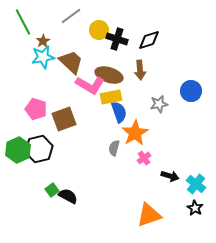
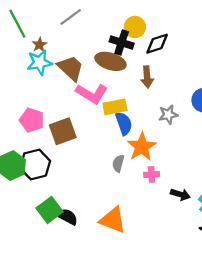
yellow circle: (99, 30) -> (135, 27), moved
brown ellipse: (109, 75) -> (111, 61), moved
pink cross: (144, 158) -> (152, 174), turned 32
green square: (52, 190) -> (49, 210), size x1.6
orange triangle: (149, 215) -> (113, 220), moved, turned 40

